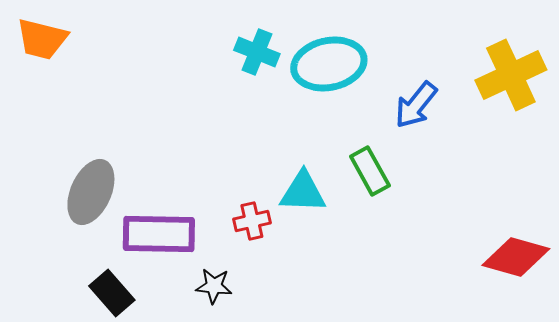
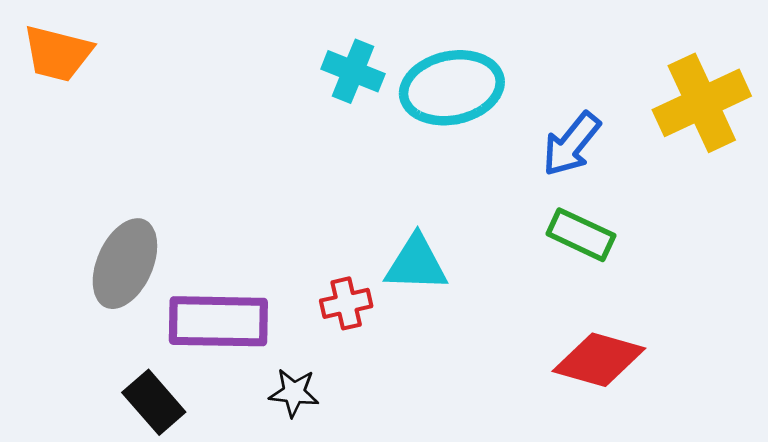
green rectangle: (370, 171) -> (581, 235), moved, turned -36
red diamond: (516, 257) -> (599, 360), moved

